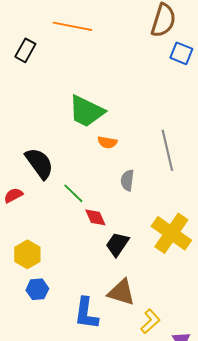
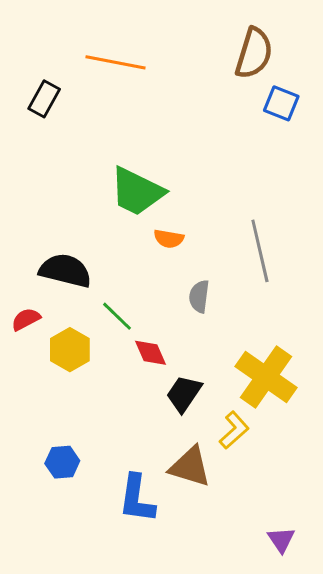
black semicircle: (39, 163) -> (65, 271), turned -40
yellow hexagon: (27, 254) -> (70, 350), moved
yellow L-shape: (150, 321) -> (234, 430), moved

